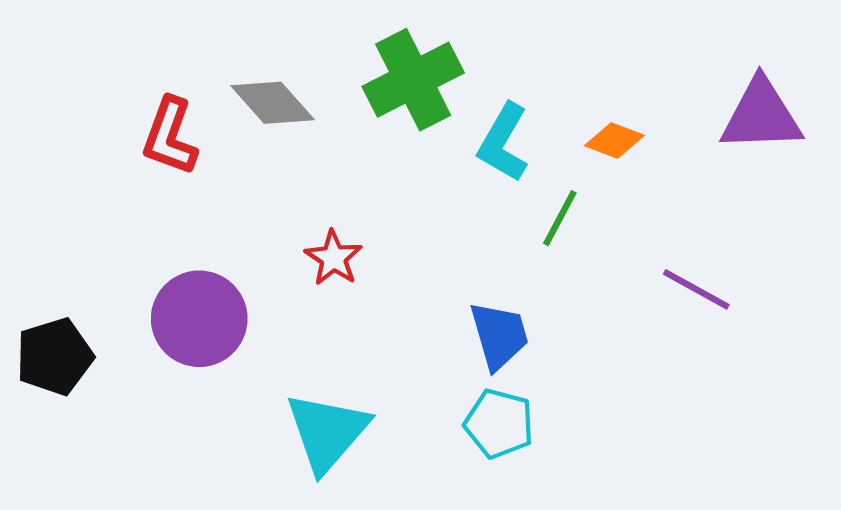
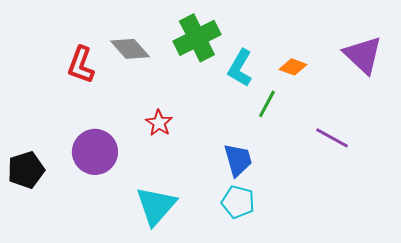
purple triangle: (761, 115) -> (363, 55), turned 45

